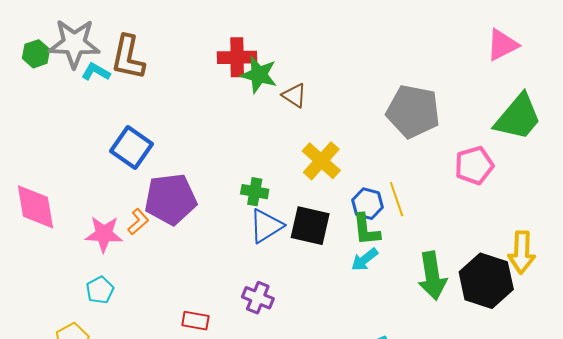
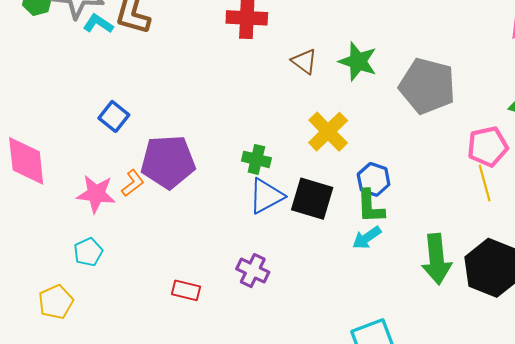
green star: (259, 75) -> (358, 61), moved
blue square: (131, 147) -> (114, 116), moved, size x0.7
yellow line: (397, 199) -> (485, 183), moved

